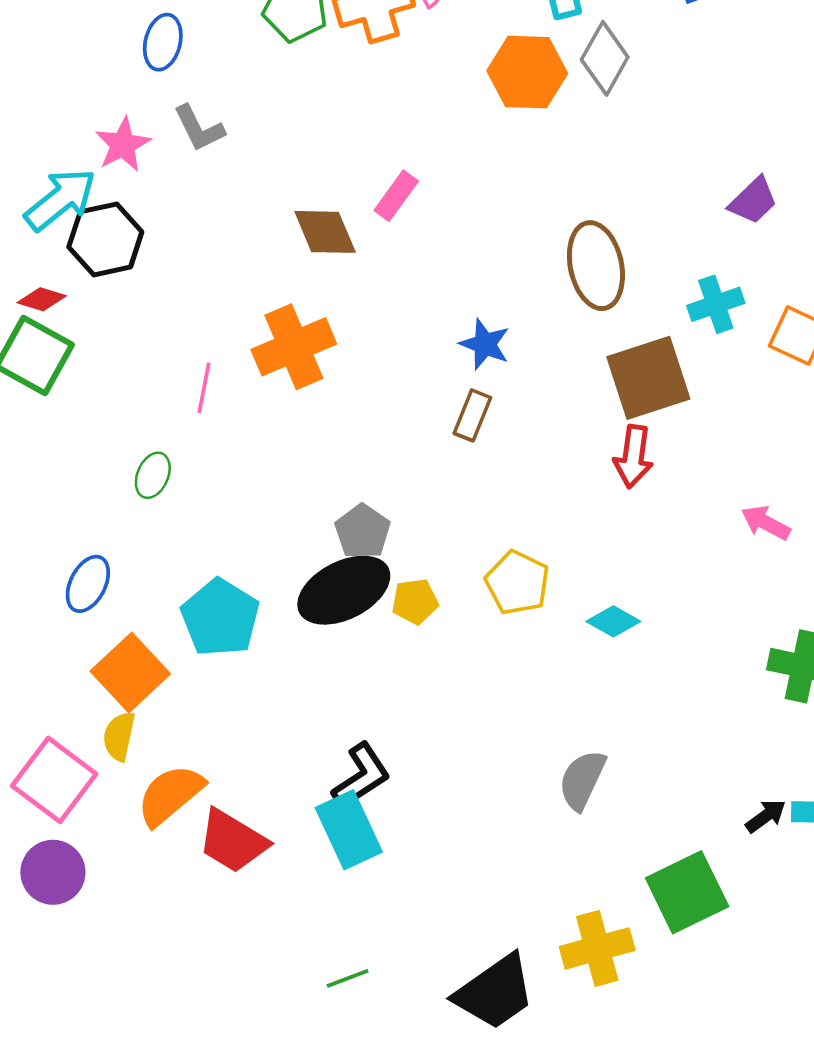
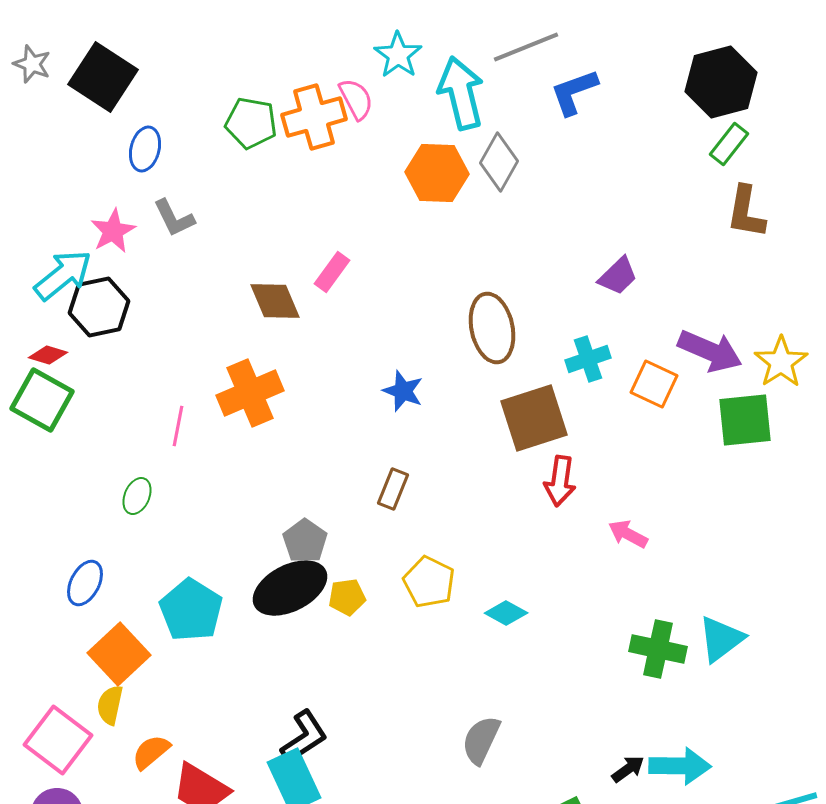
brown rectangle: (472, 415) -> (393, 489), moved
red arrow: (633, 457) -> (560, 481), moved
orange semicircle: (170, 795) -> (151, 752), size x0.7

